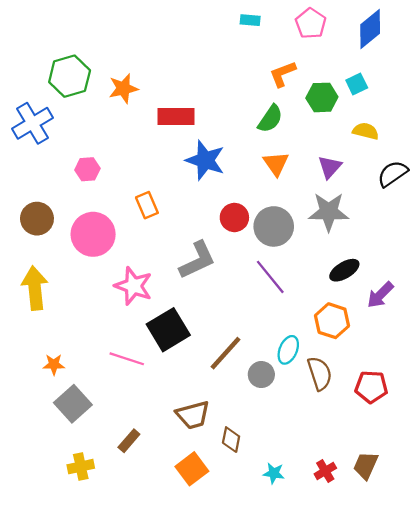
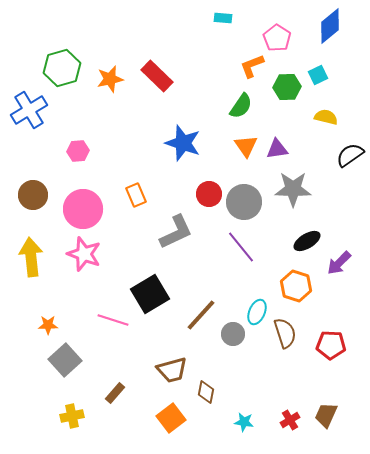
pink pentagon: (311, 23) -> (277, 38), moved
red rectangle: (176, 117) -> (157, 76), moved, turned 44
purple triangle: (330, 167) -> (277, 149), moved, turned 40
orange rectangle: (147, 205) -> (136, 195), moved
pink star: (133, 286) -> (84, 254), moved

